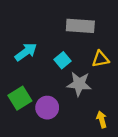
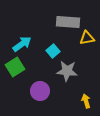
yellow triangle: (100, 59) -> (87, 38), moved
green square: (20, 98) -> (15, 67), moved

